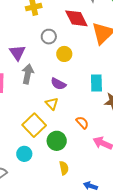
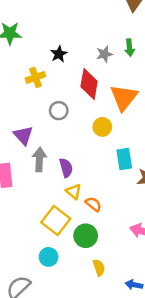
red diamond: (76, 18) -> (89, 84), turned 45
yellow circle: (64, 54) -> (102, 127), moved
purple semicircle: (58, 84) -> (66, 168), moved, turned -126
orange semicircle: (82, 123) -> (93, 204), moved

